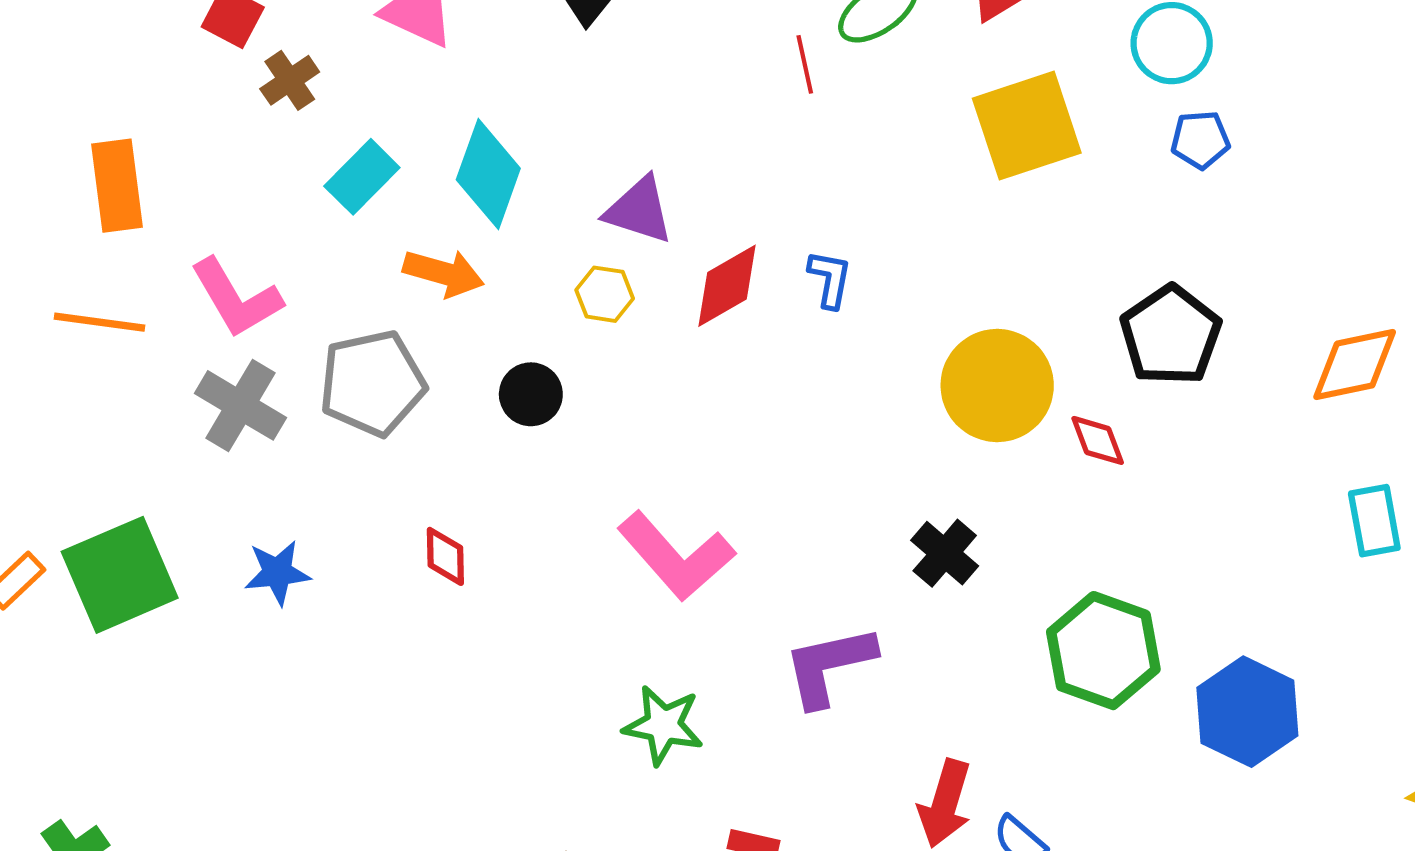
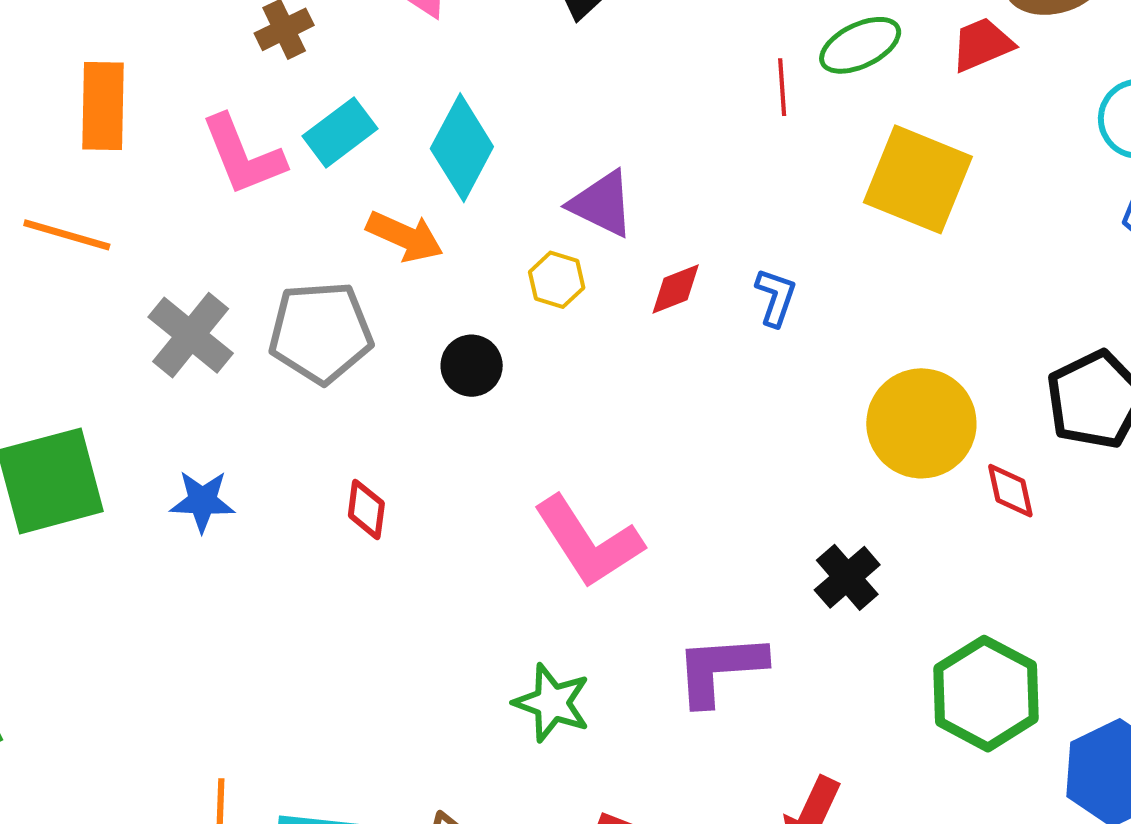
yellow square: (1027, 126) -> (918, 179), moved, turned 32
red diamond: (727, 286) -> (676, 289), size x0.7
pink L-shape: (236, 298) -> (243, 155), moved

